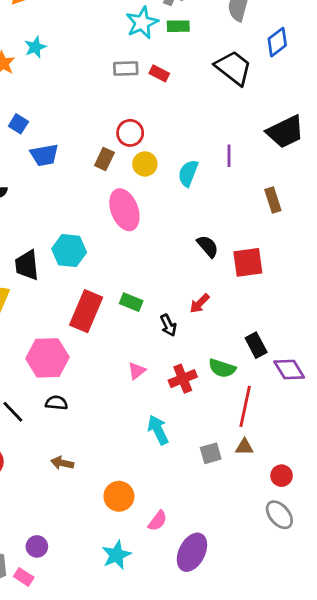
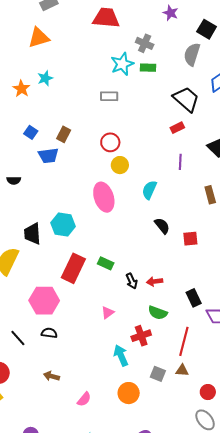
red rectangle: (159, 73) -> (177, 128), moved, turned -56
brown rectangle: (104, 159) -> (64, 134), moved
cyan semicircle: (188, 173) -> (149, 190), moved
red square: (248, 262) -> (190, 239), size x0.7
red arrow: (200, 303) -> (155, 281), moved, turned 35
green semicircle: (222, 368) -> (158, 313), moved
red cross: (183, 379) -> (141, 336), moved
gray square: (211, 453) -> (158, 374), turned 35
orange circle: (119, 496) -> (129, 393), moved
pink semicircle: (158, 521) -> (84, 399), moved

